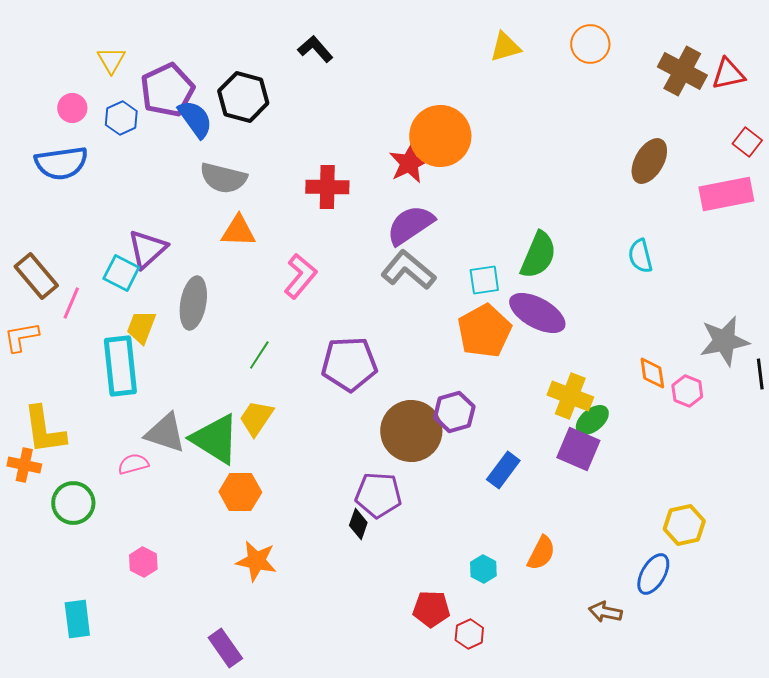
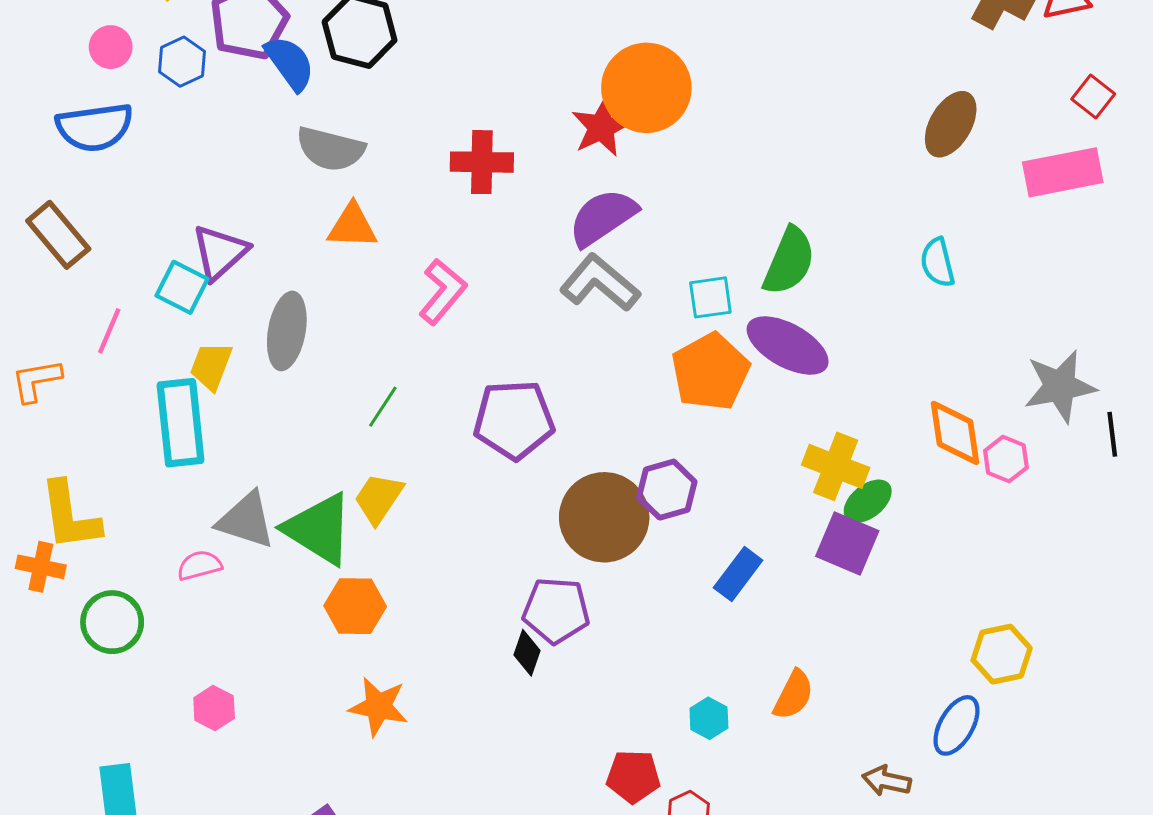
brown rectangle: (36, 276) -> (58, 235), moved
orange diamond: (652, 373) -> (955, 433), size x1.4

